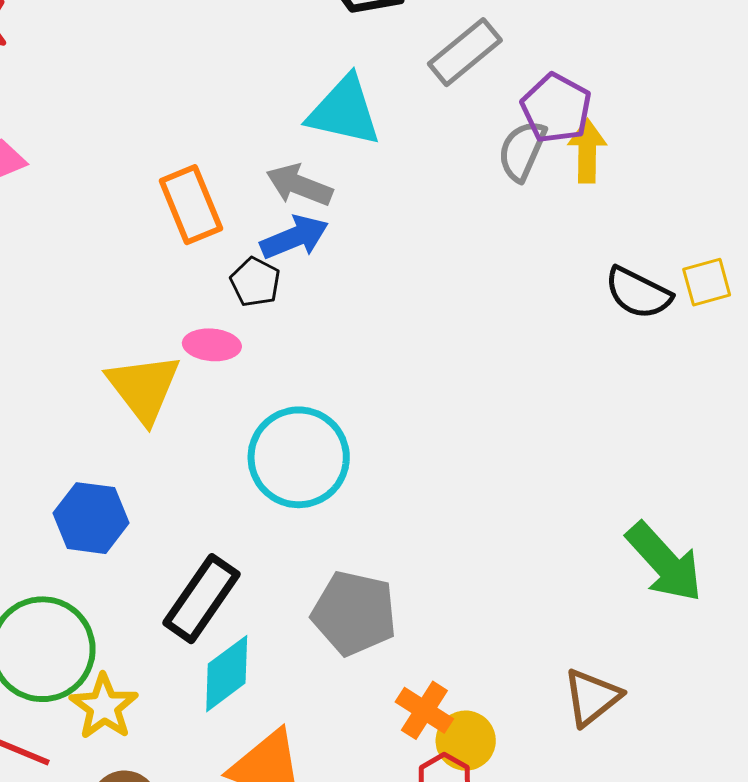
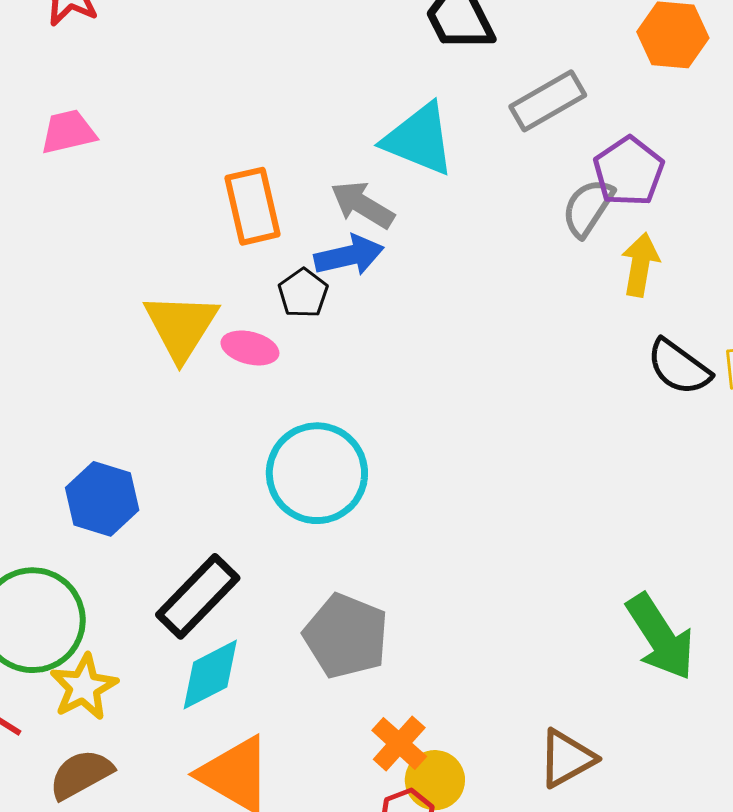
yellow arrow: (587, 151) -> (640, 265), moved
yellow triangle: (144, 388) -> (181, 326), moved

